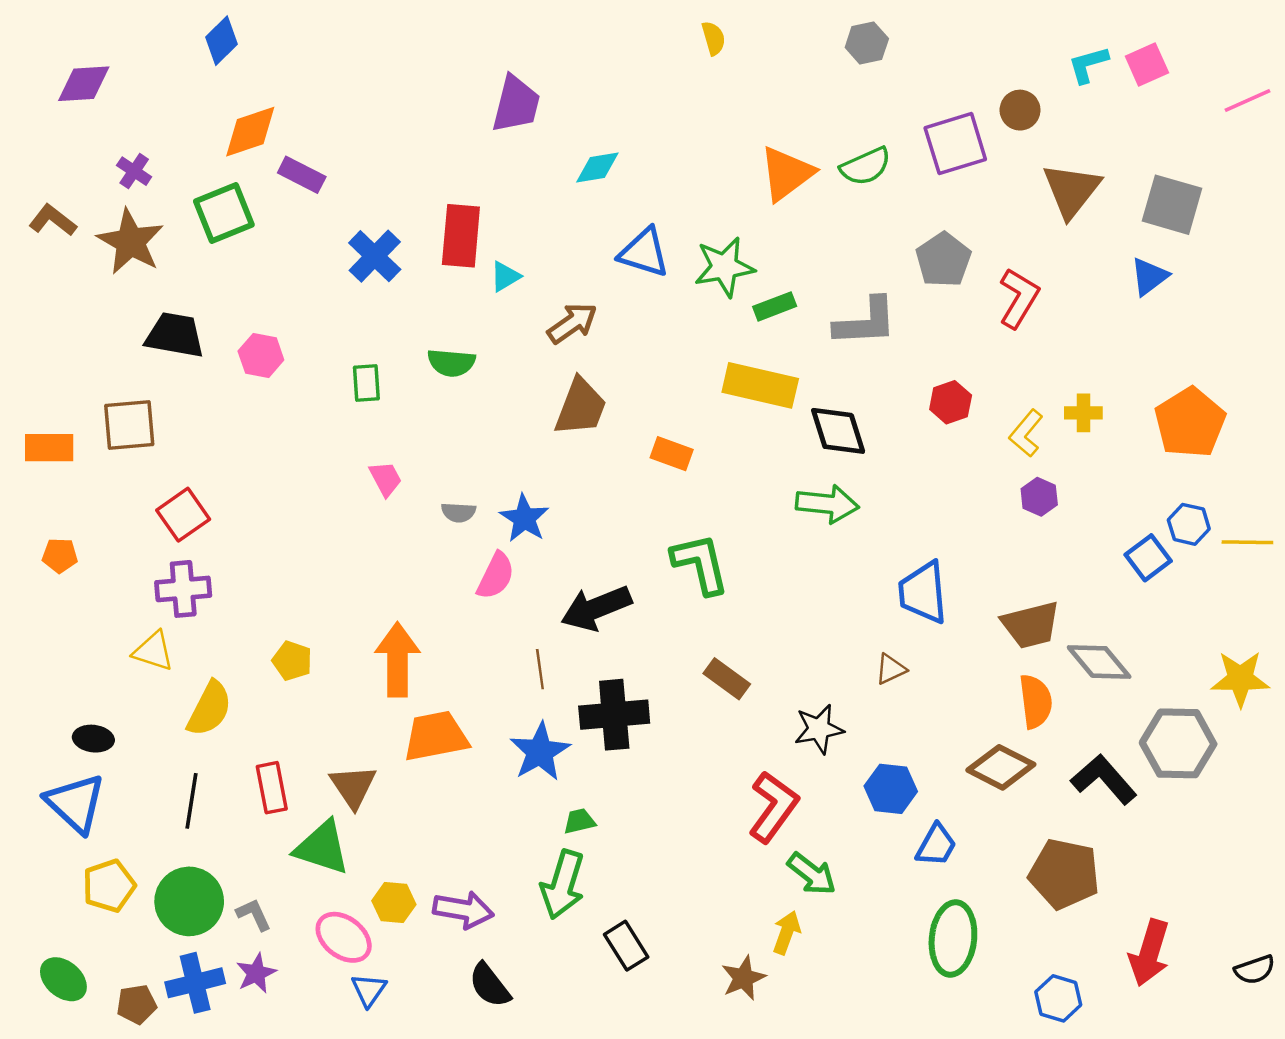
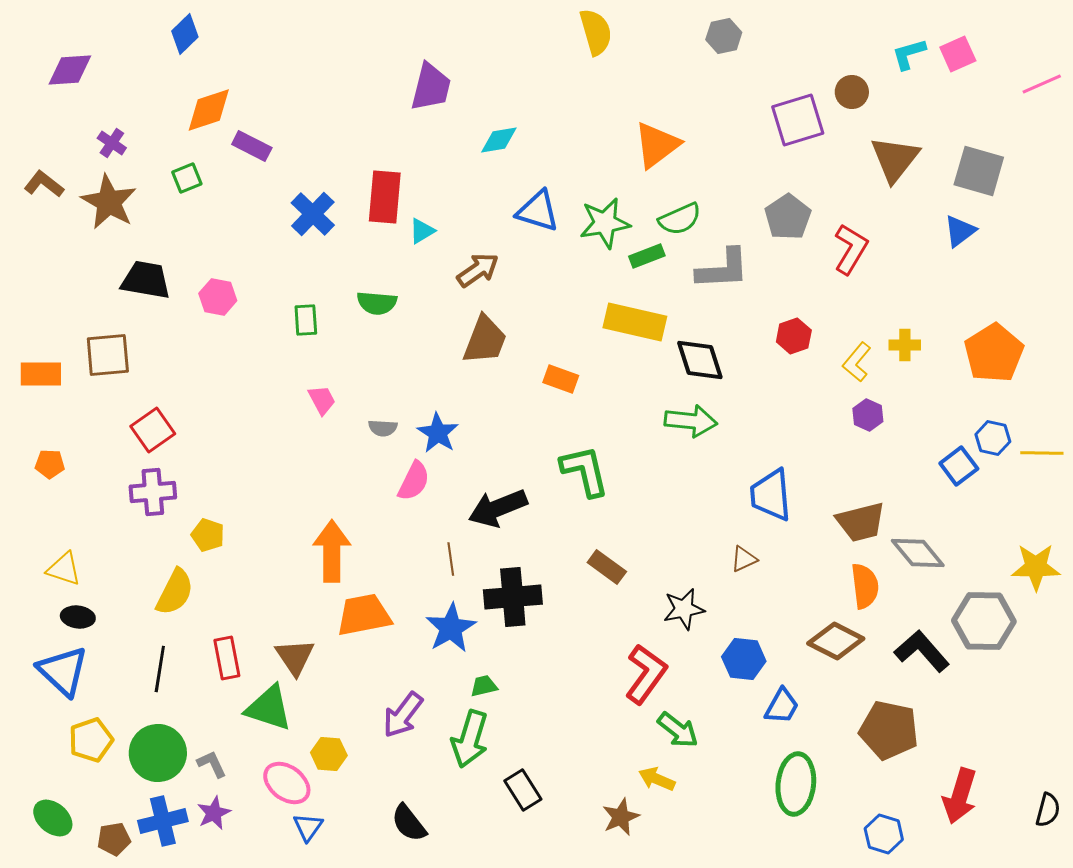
yellow semicircle: (714, 38) -> (596, 32), size x1.6
green semicircle: (866, 166) -> (680, 219), moved
green square: (224, 213) -> (187, 178), size x0.6
yellow triangle: (153, 651) -> (64, 569), moved
yellow pentagon: (292, 661) -> (208, 535), moved
purple arrow: (463, 910) -> (403, 715), moved, turned 117
yellow arrow: (787, 933) -> (657, 779), turned -87
black semicircle: (1255, 970) -> (1048, 810), turned -56

